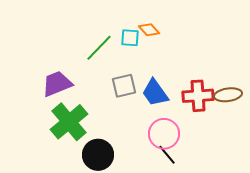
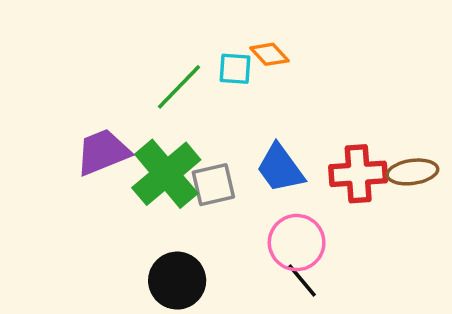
gray square: (124, 86) -> (213, 185), moved
green cross: (69, 122) -> (166, 174), moved

